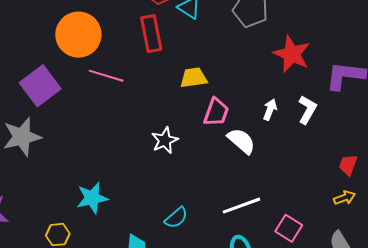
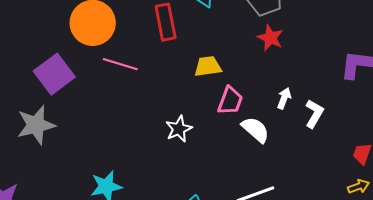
red star: (292, 54) -> (270, 38), moved, size x0.7
white L-shape: (307, 110) -> (314, 114), moved

